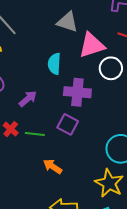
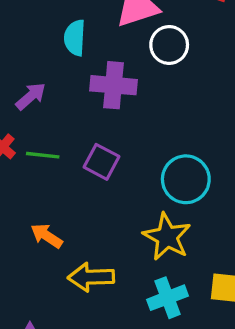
purple square: (68, 124) -> (101, 162), moved
orange arrow: (53, 167) -> (47, 236), moved

